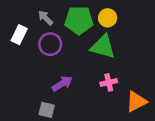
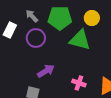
yellow circle: (108, 18) -> (92, 18), moved
pink cross: (109, 82) -> (79, 83), moved, turned 32

